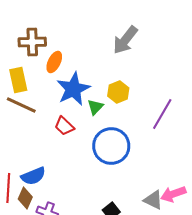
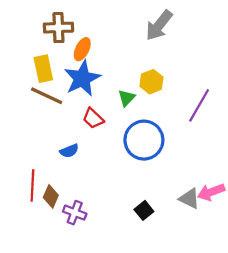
blue star: (73, 89) -> (82, 78), moved
blue semicircle: (33, 176) -> (69, 151), moved, size x0.7

